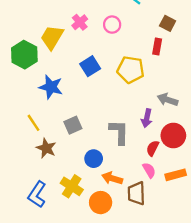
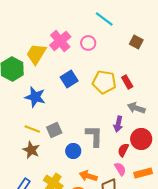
pink cross: (80, 22) -> (60, 41), size x1.5
red rectangle: (157, 47) -> (127, 82), moved, turned -40
yellow line: (34, 123) -> (32, 129), moved, turned -35
blue circle: (94, 159) -> (73, 151), moved

